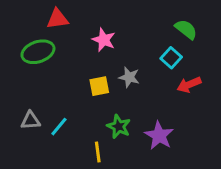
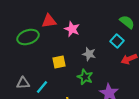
red triangle: (57, 19) -> (49, 21), moved
yellow square: (99, 86) -> (59, 62), moved
green star: (119, 127) -> (85, 77), moved

